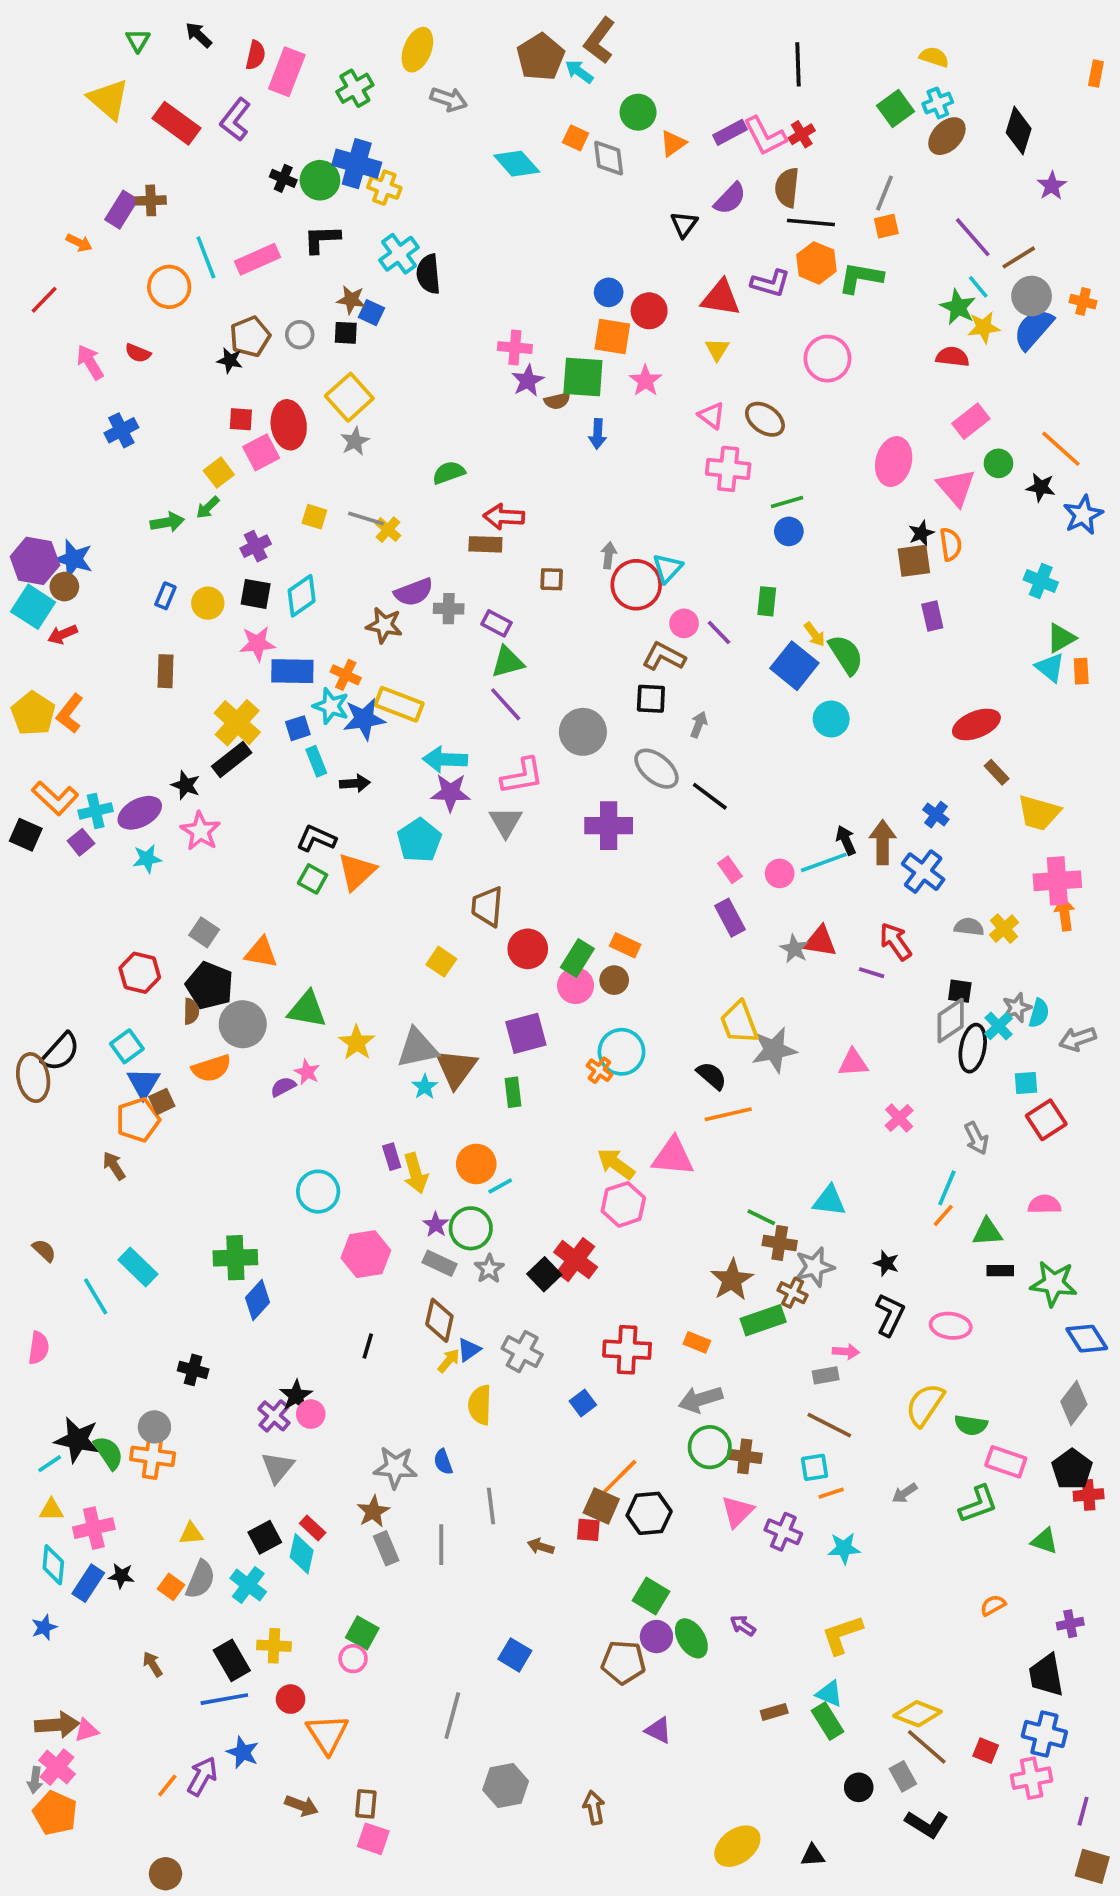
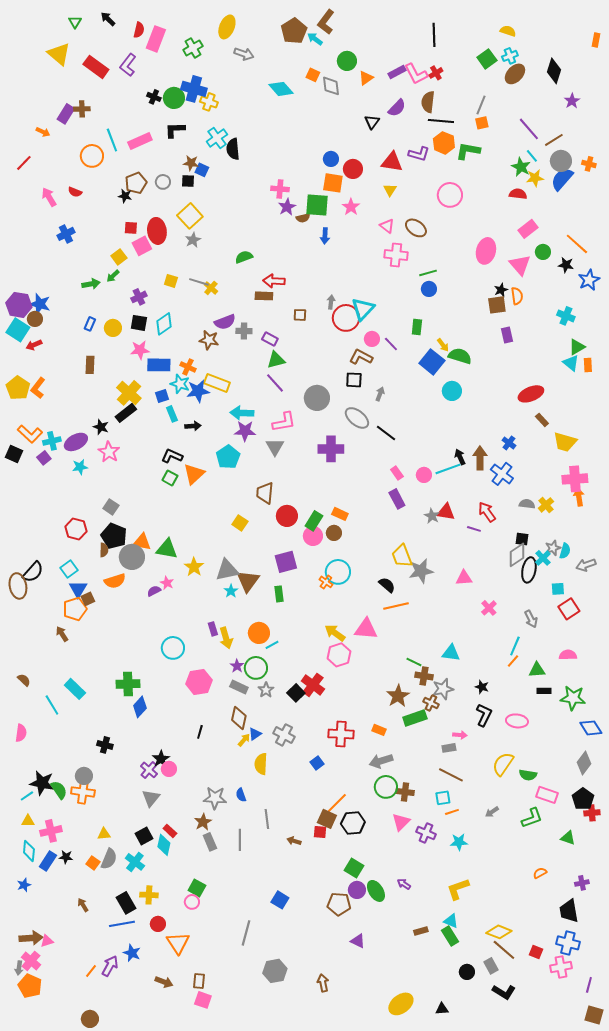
cyan triangle: (667, 568) -> (363, 309), size x1.4
green semicircle: (846, 655) -> (460, 356), turned -40
orange triangle: (261, 953) -> (142, 542), moved

